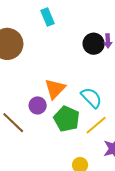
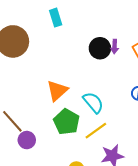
purple circle: (38, 105) -> (27, 140), moved

